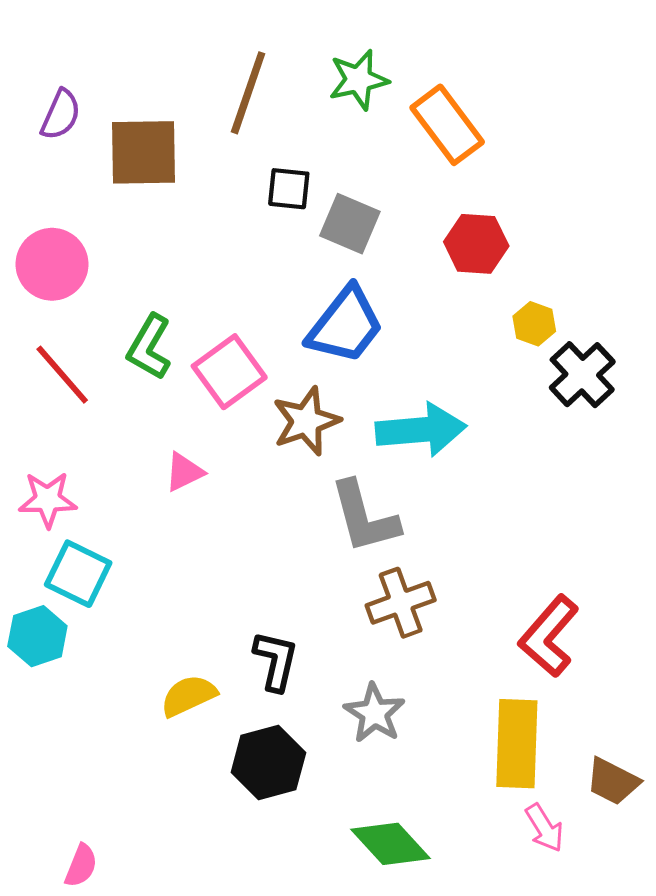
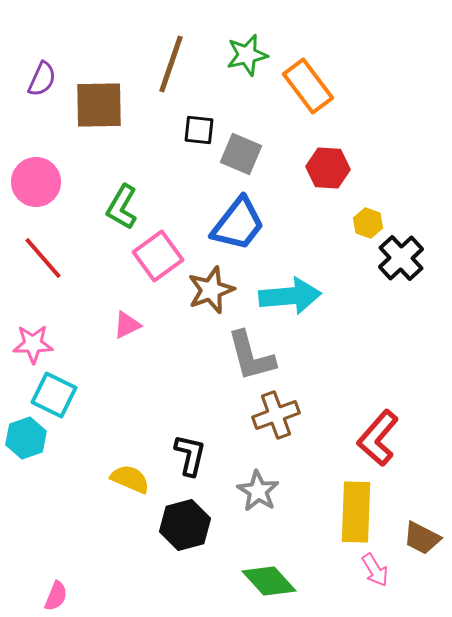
green L-shape: (149, 347) -> (122, 207), moved
yellow semicircle: (189, 696) -> (130, 479), turned 48

